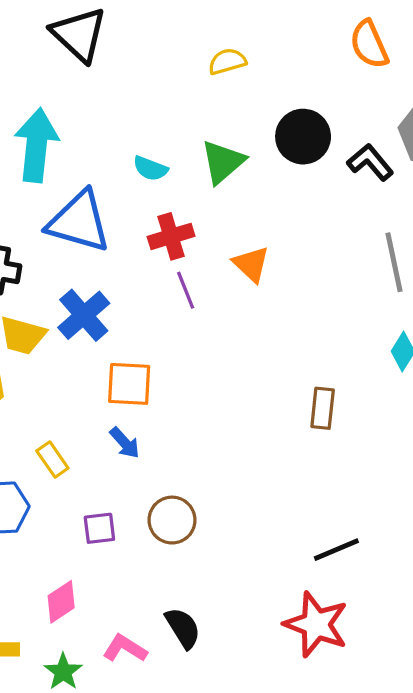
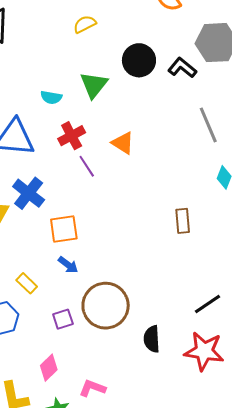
brown circle: (172, 520) -> (106, 306), size x1.6
black semicircle: (183, 628) -> (152, 339), moved, turned -140

